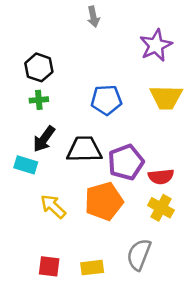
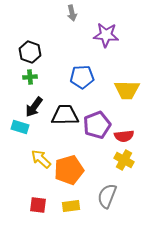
purple star: (156, 45) -> (106, 35), moved, turned 30
yellow trapezoid: (166, 97) -> (127, 90), moved
orange pentagon: (104, 201) -> (69, 170), moved

